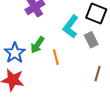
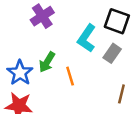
gray rectangle: (91, 40) -> (112, 53), turned 63

